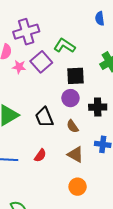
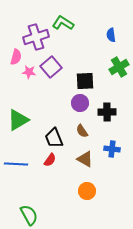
blue semicircle: (100, 19) -> (111, 35), moved
green L-shape: (64, 46) -> (63, 23), moved
black trapezoid: (44, 117) -> (54, 138), moved

